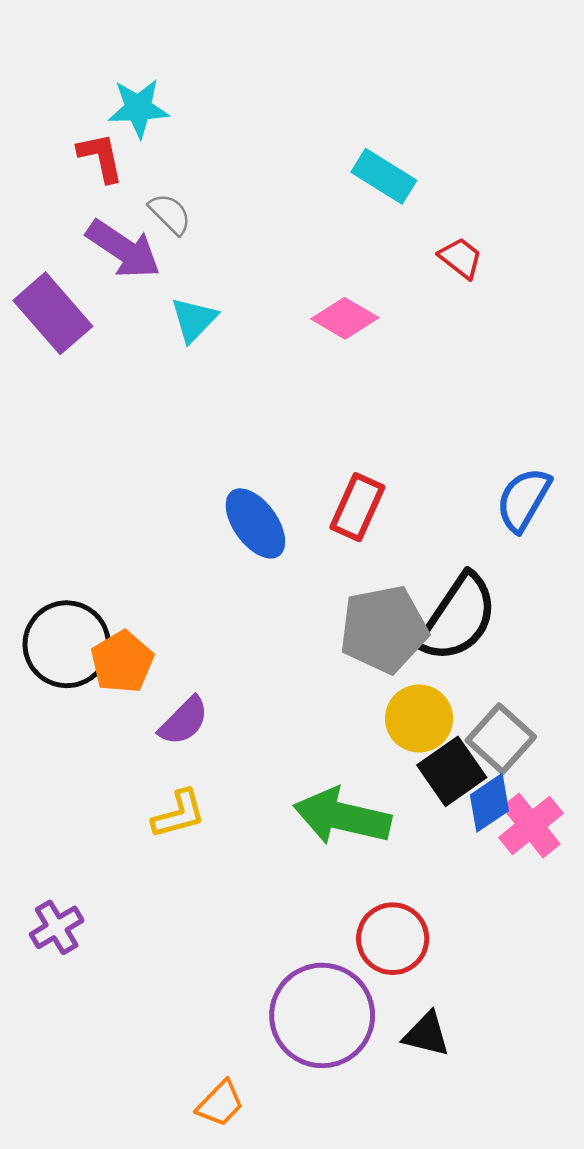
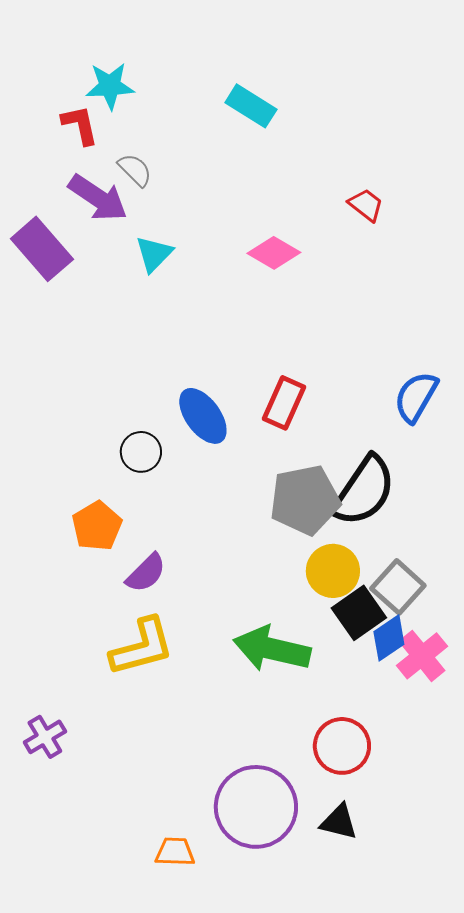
cyan rectangle: (384, 176) -> (251, 106), moved
black circle: (67, 644) -> (141, 452), moved, size x0.6
yellow L-shape: (179, 814) -> (142, 647), size x1.5
red circle: (393, 939) -> (342, 746), moved
orange trapezoid: (220, 1104) -> (175, 852), moved, turned -132

